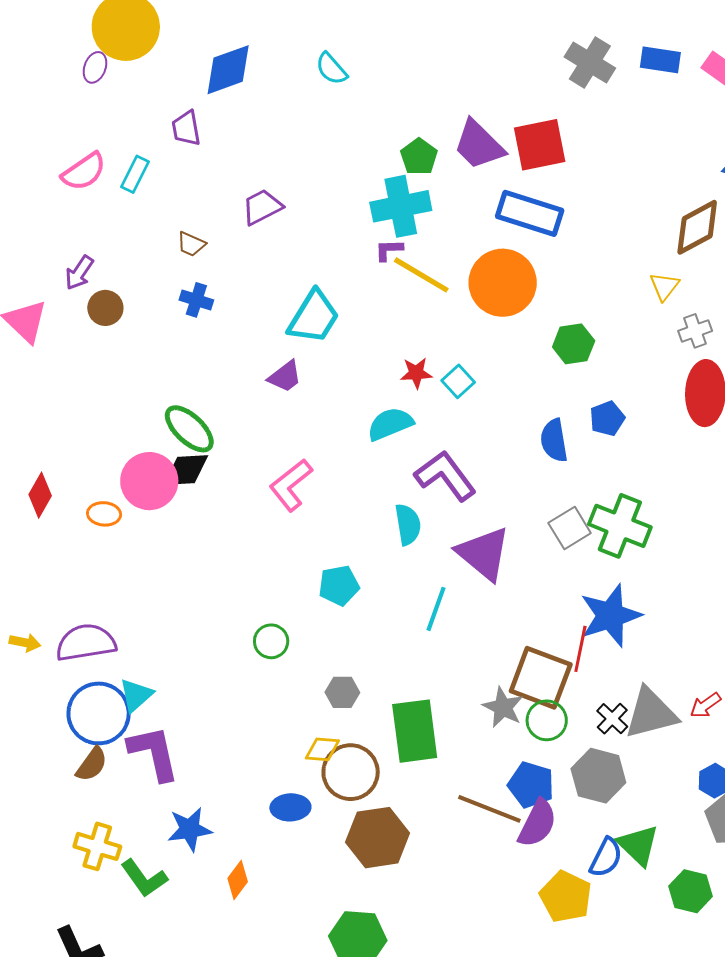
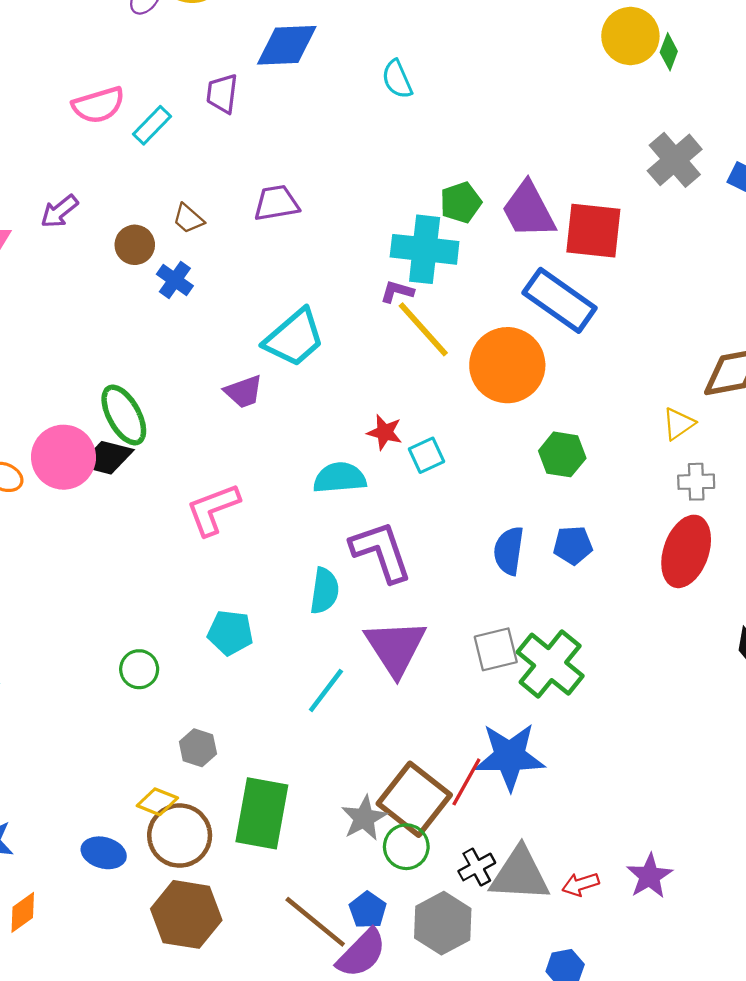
brown circle: (105, 308) -> (135, 245), moved
blue pentagon: (531, 785) -> (368, 910), size x0.7

